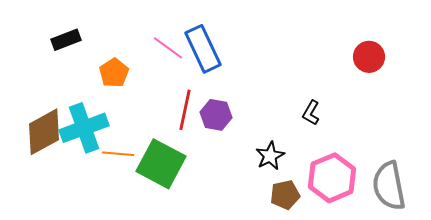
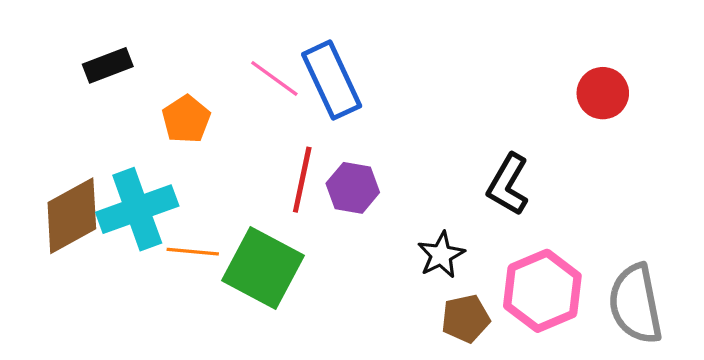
black L-shape: (311, 113) -> (508, 185), size x1.5

